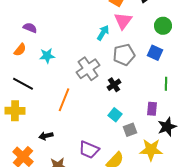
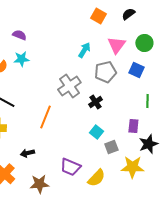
pink triangle: (123, 21) -> (116, 45), moved
purple semicircle: (30, 28) -> (19, 35), moved
cyan star: (47, 56) -> (21, 59), moved

